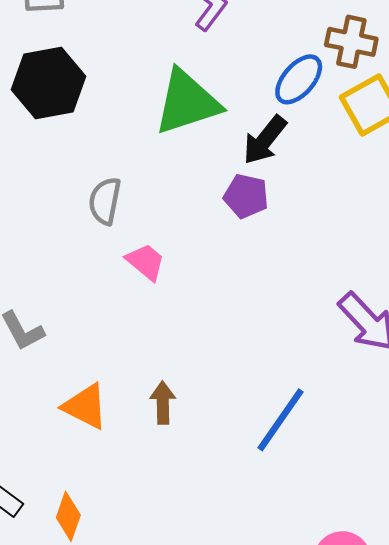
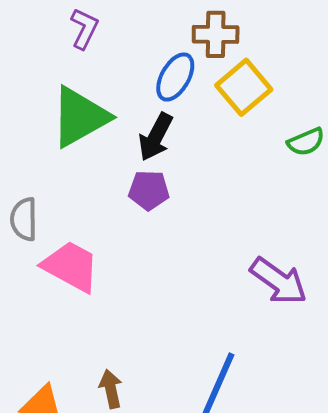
pink trapezoid: (146, 262) -> (71, 266), size x1.6

